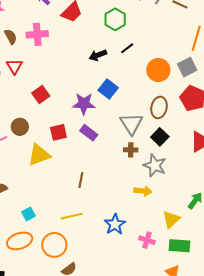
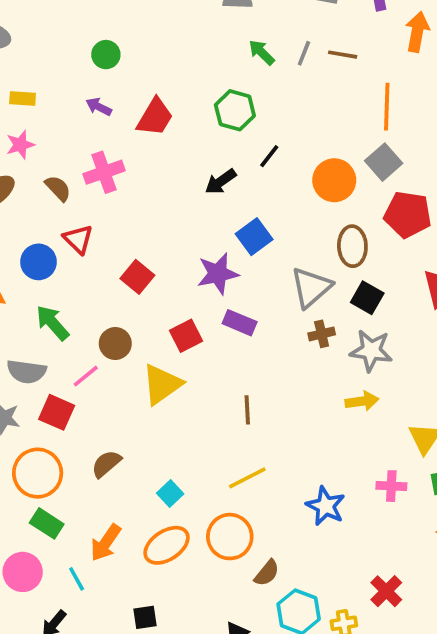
blue square: (108, 89) -> (254, 237), turned 30
gray triangle: (131, 124) -> (311, 287), turned 35
blue star: (115, 224) -> (326, 506), moved

